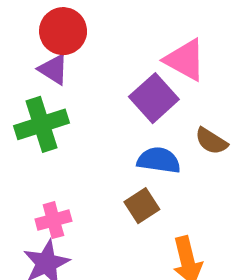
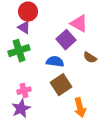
blue semicircle: (159, 160) -> (55, 62), moved
brown square: (142, 206) -> (61, 85), size x1.5

